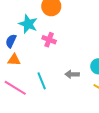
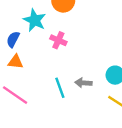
cyan line: (42, 81) -> (60, 88), moved

